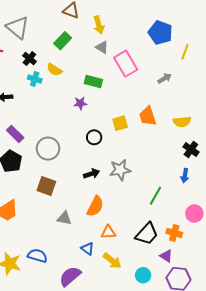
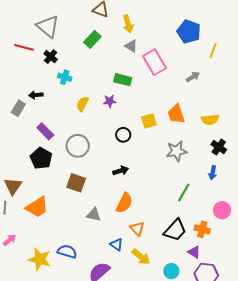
black cross: (29, 59) -> (51, 57), moved
yellow semicircle: (54, 70) -> (83, 104), moved, turned 84
gray star: (120, 170) -> (177, 151), moved
orange triangle: (108, 232) -> (137, 229), turned 49

